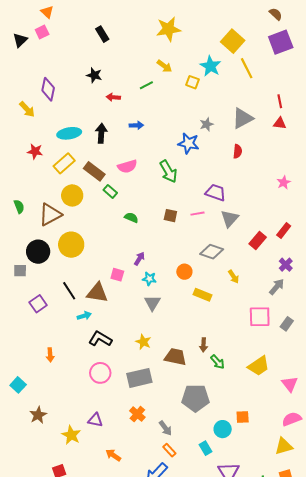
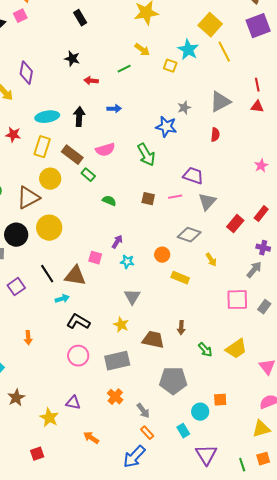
yellow rectangle: (64, 163) -> (42, 147), turned -30
purple cross: (286, 265) -> (263, 248), turned -32
gray triangle: (152, 303) -> (132, 297), moved
green arrow: (218, 362) -> (205, 350), moved

